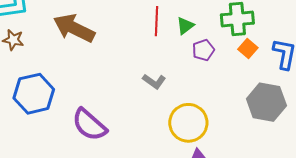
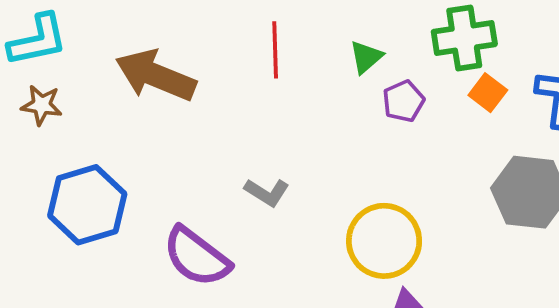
red line: (157, 21) -> (275, 50), moved
gray L-shape: (154, 81) -> (267, 192), moved

